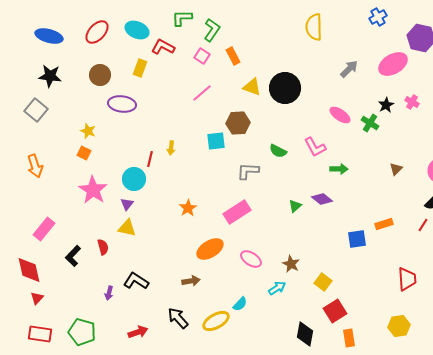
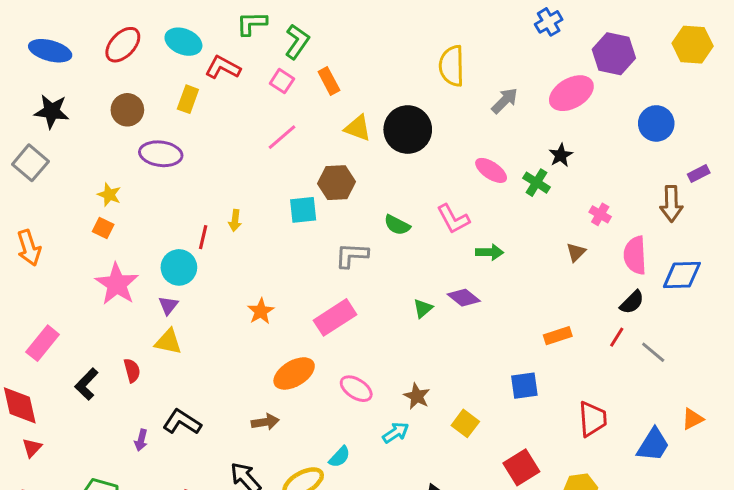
yellow semicircle: (314, 27) -> (452, 66), moved
pink cross: (412, 102) -> (600, 214), moved
blue square: (357, 239) -> (524, 386), moved
red square: (335, 311) -> (521, 467), moved

